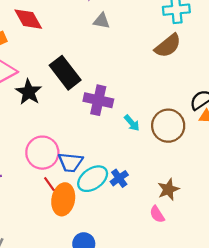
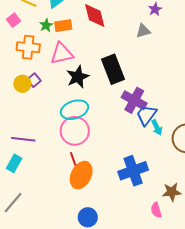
gray triangle: (101, 21) -> (143, 31), moved, turned -42
blue trapezoid: (70, 162) -> (146, 115), moved, turned 105
blue cross: (119, 178) -> (133, 171), size x1.8
cyan ellipse: (93, 179) -> (74, 110), moved

